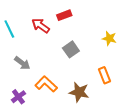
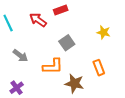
orange L-shape: (46, 84) -> (53, 66), moved, turned 135

